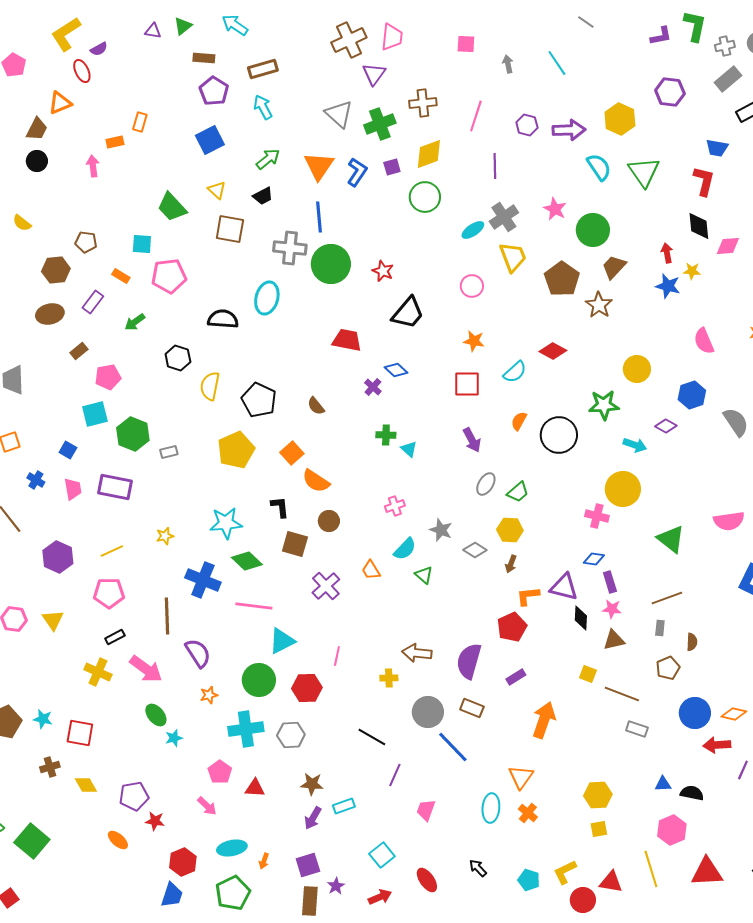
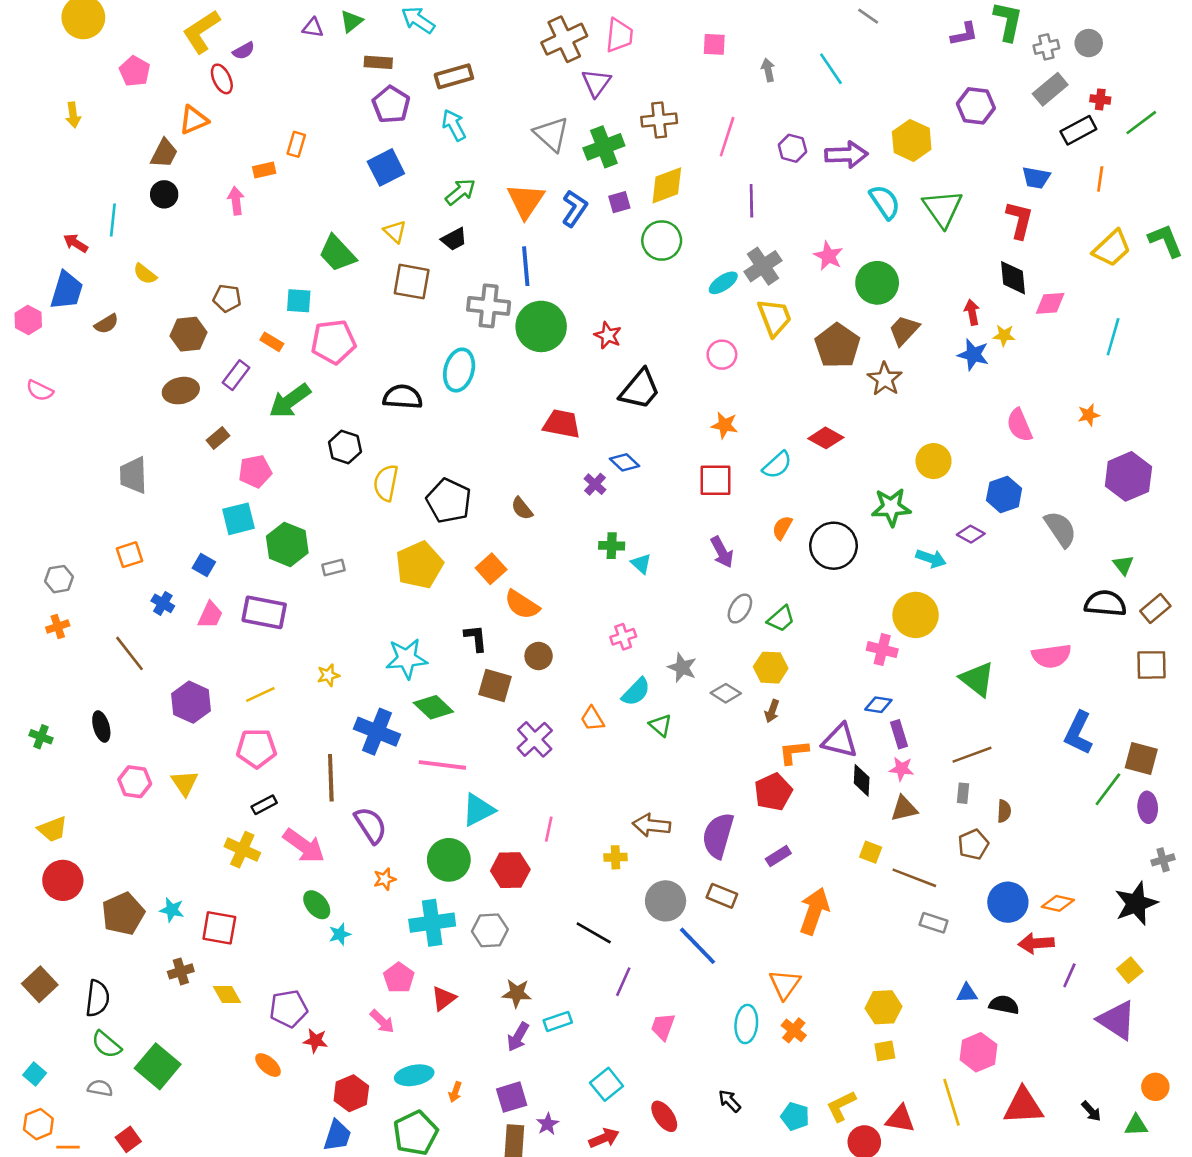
green arrow: (135, 322) -> (290, 401), size x1.6
pink trapezoid: (73, 489) -> (210, 615), turned 35
red triangle: (255, 788) -> (444, 998), turned -40

